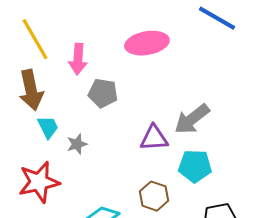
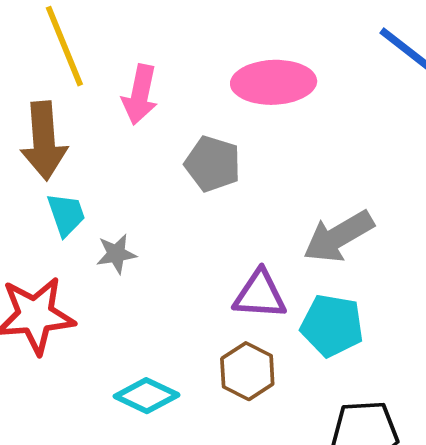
gray pentagon: (103, 93) -> (213, 164), moved
purple triangle: (154, 138) -> (260, 295), moved

